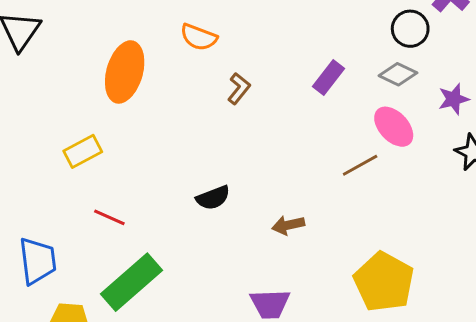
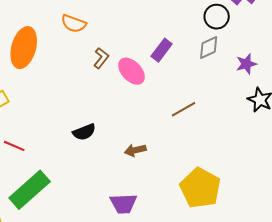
gray diamond: (398, 74) -> (209, 48), turned -50
pink ellipse: (394, 127) -> (132, 71), moved

